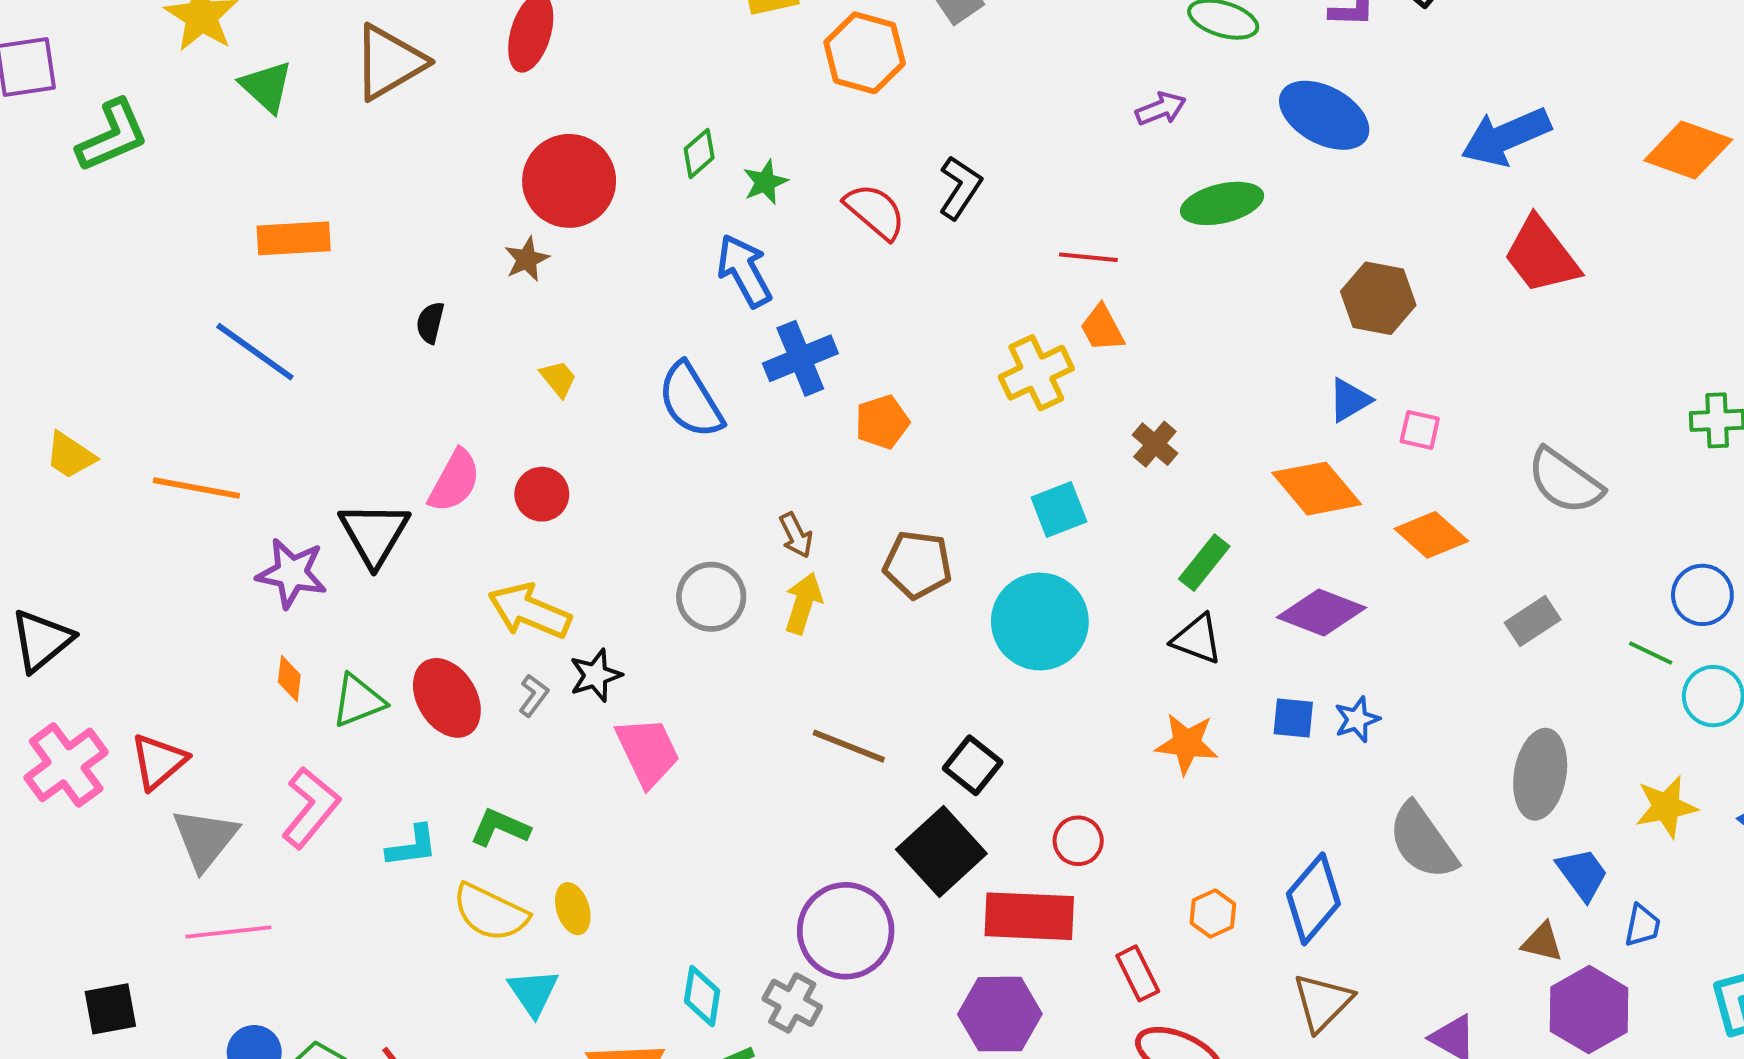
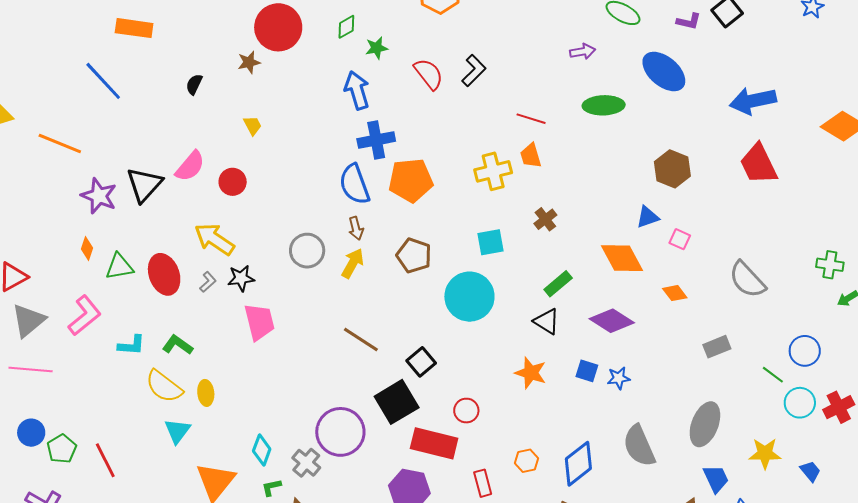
blue semicircle: (691, 400) -> (355, 184), moved
orange pentagon: (882, 422) -> (411, 180), size x1.6
orange diamond: (1431, 535) -> (675, 293), size x0.7

